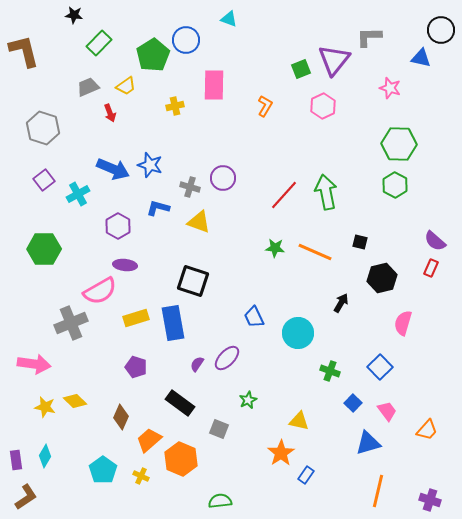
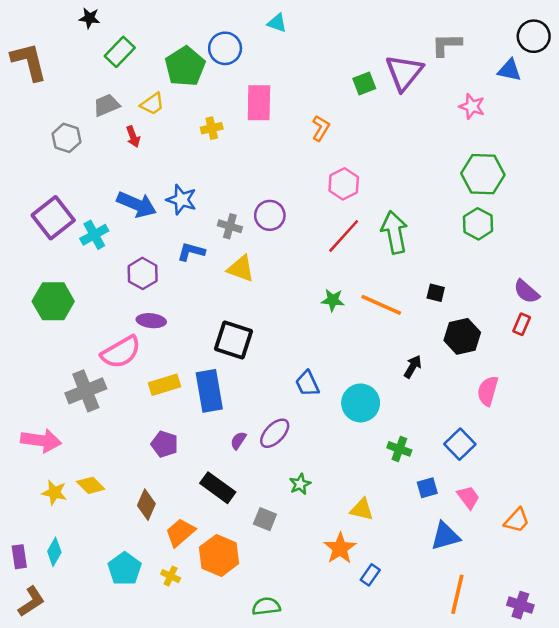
pink hexagon: (323, 106) -> (344, 184), moved
gray hexagon: (43, 128) -> (66, 138), moved, size x0.7
purple square: (44, 180) -> (53, 218), size x1.6
blue square: (353, 403) -> (427, 488), turned 30

